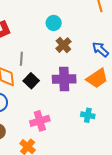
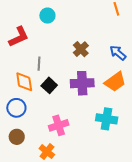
cyan circle: (54, 23) -> (47, 16), moved
cyan cross: (88, 115) -> (107, 119), size x1.5

